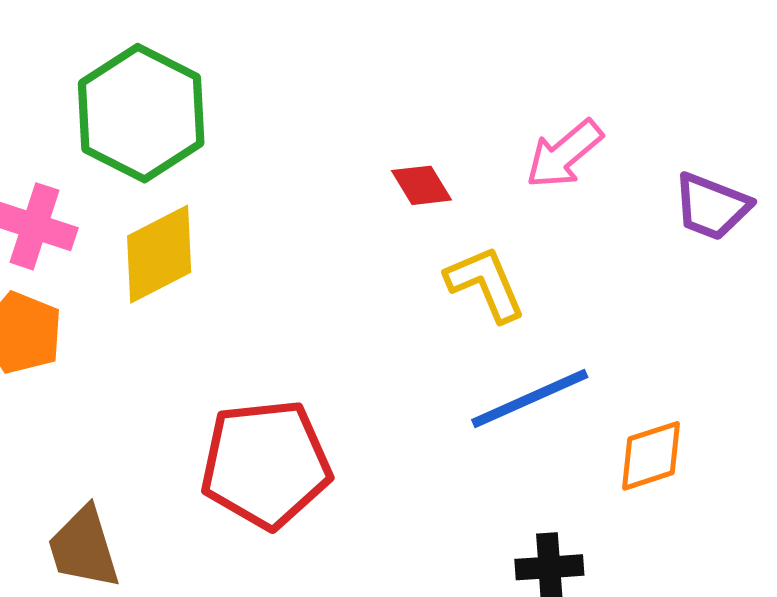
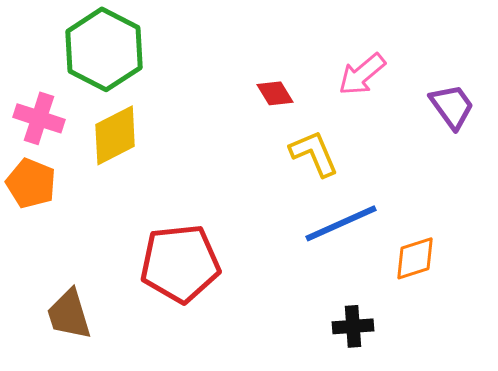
purple trapezoid: (712, 207) -> (452, 106), turned -147

